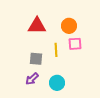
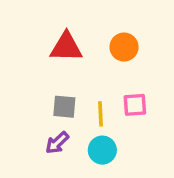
pink square: (75, 44) -> (135, 105), moved
yellow line: (56, 50) -> (101, 114), moved

